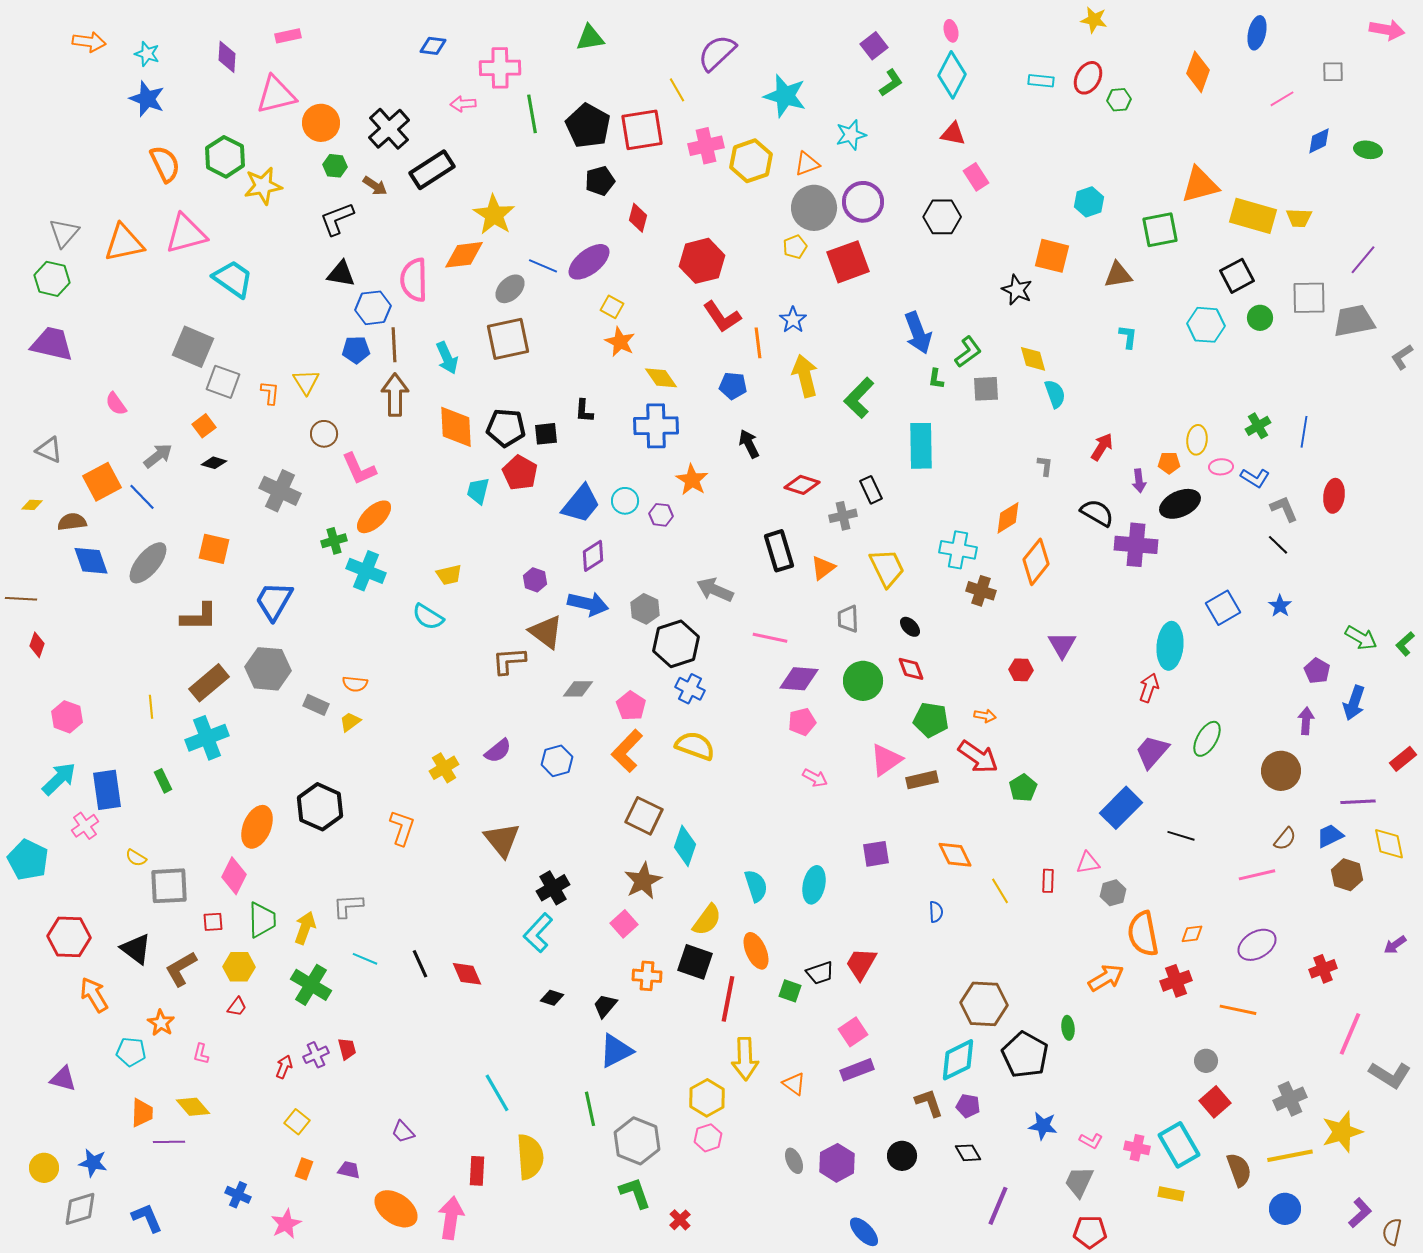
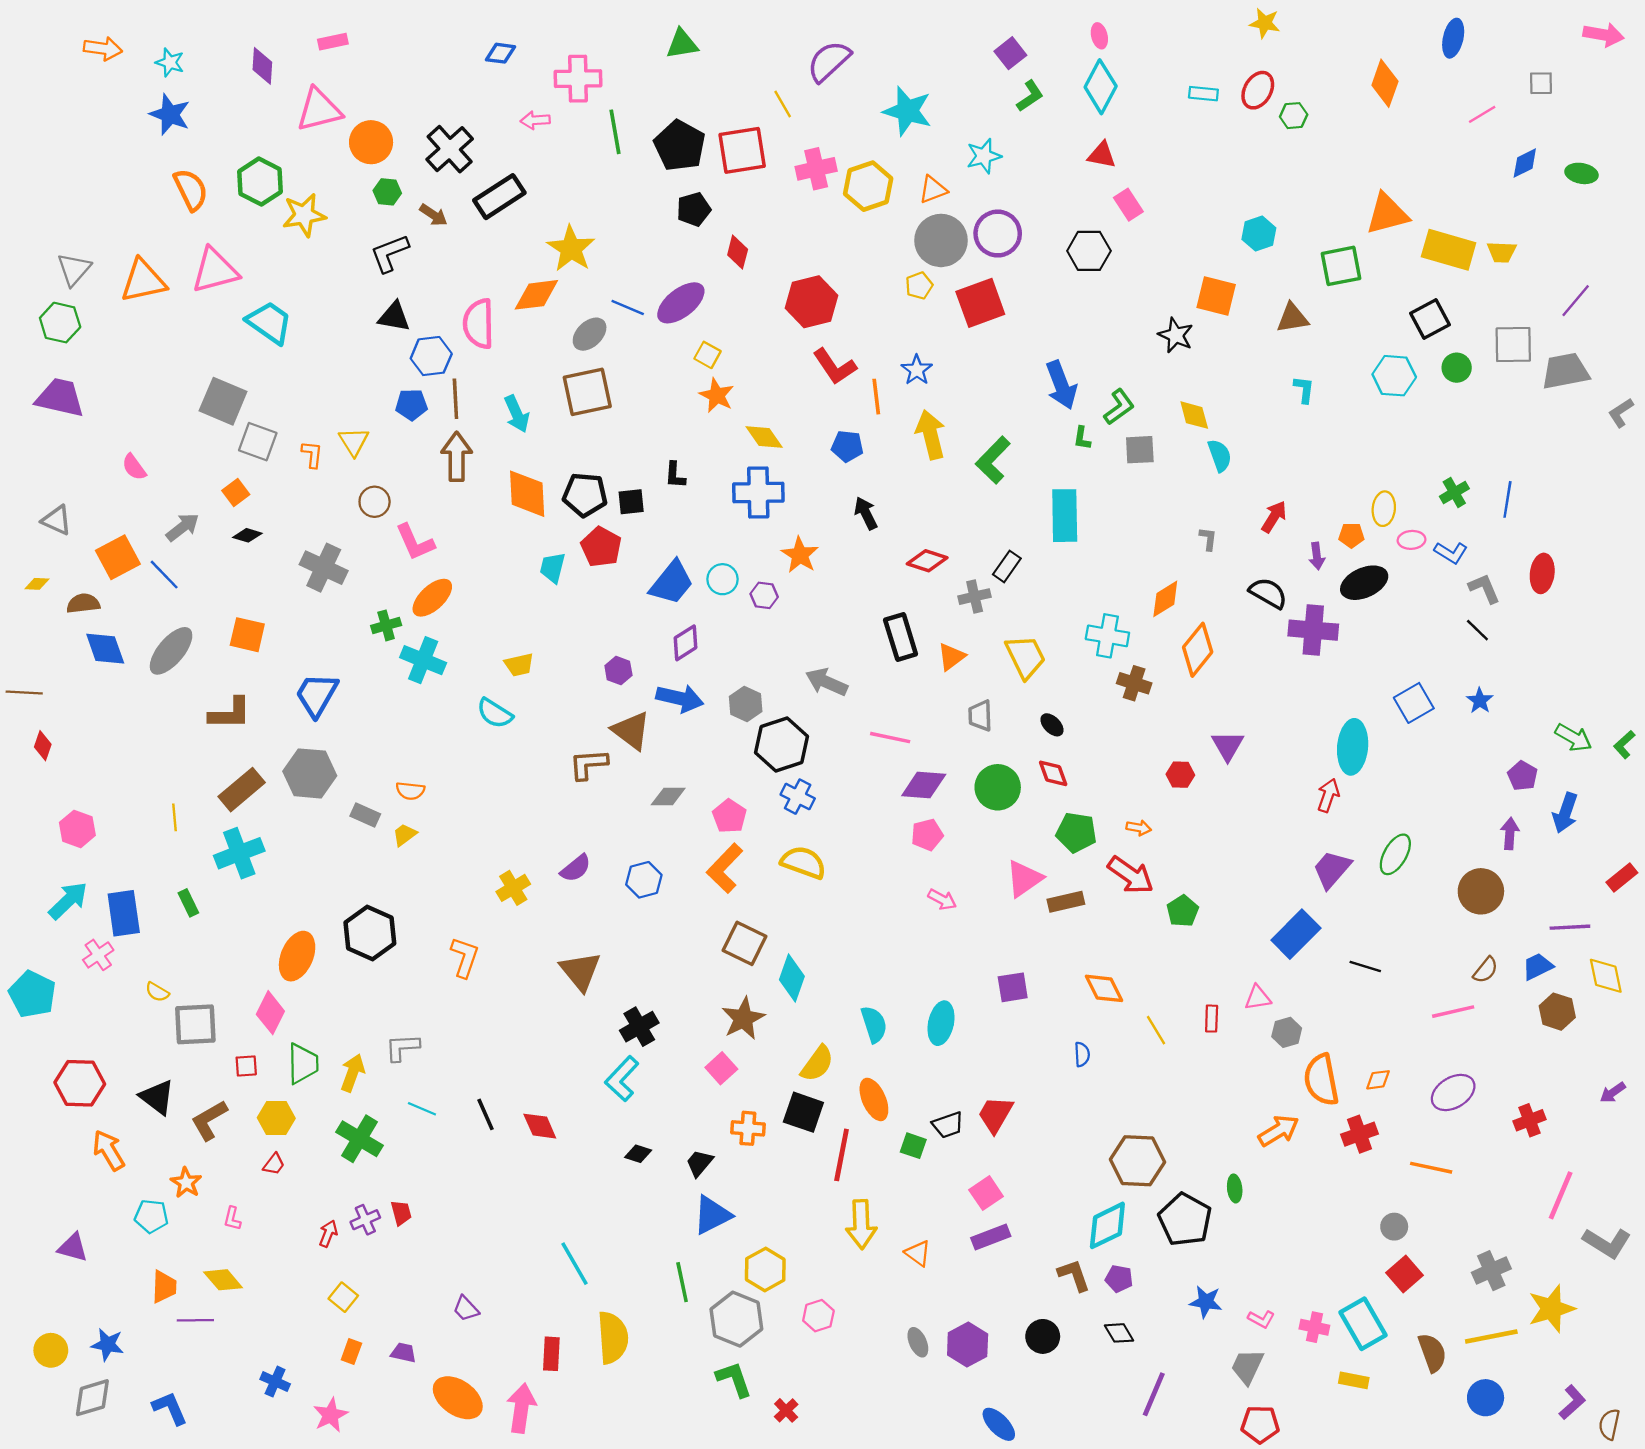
black rectangle: (871, 490) -> (1007, 566), turned 60
yellow hexagon: (707, 1098) -> (765, 1269), moved

